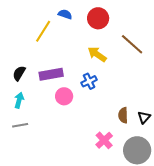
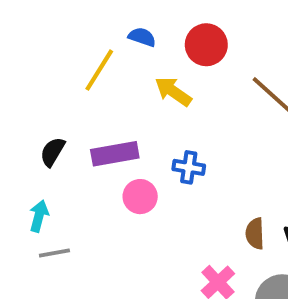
yellow arrow: (97, 54) -> (173, 91), moved
blue cross: (89, 81) -> (189, 167), turned 35
cyan arrow: (19, 100) -> (39, 216), moved

